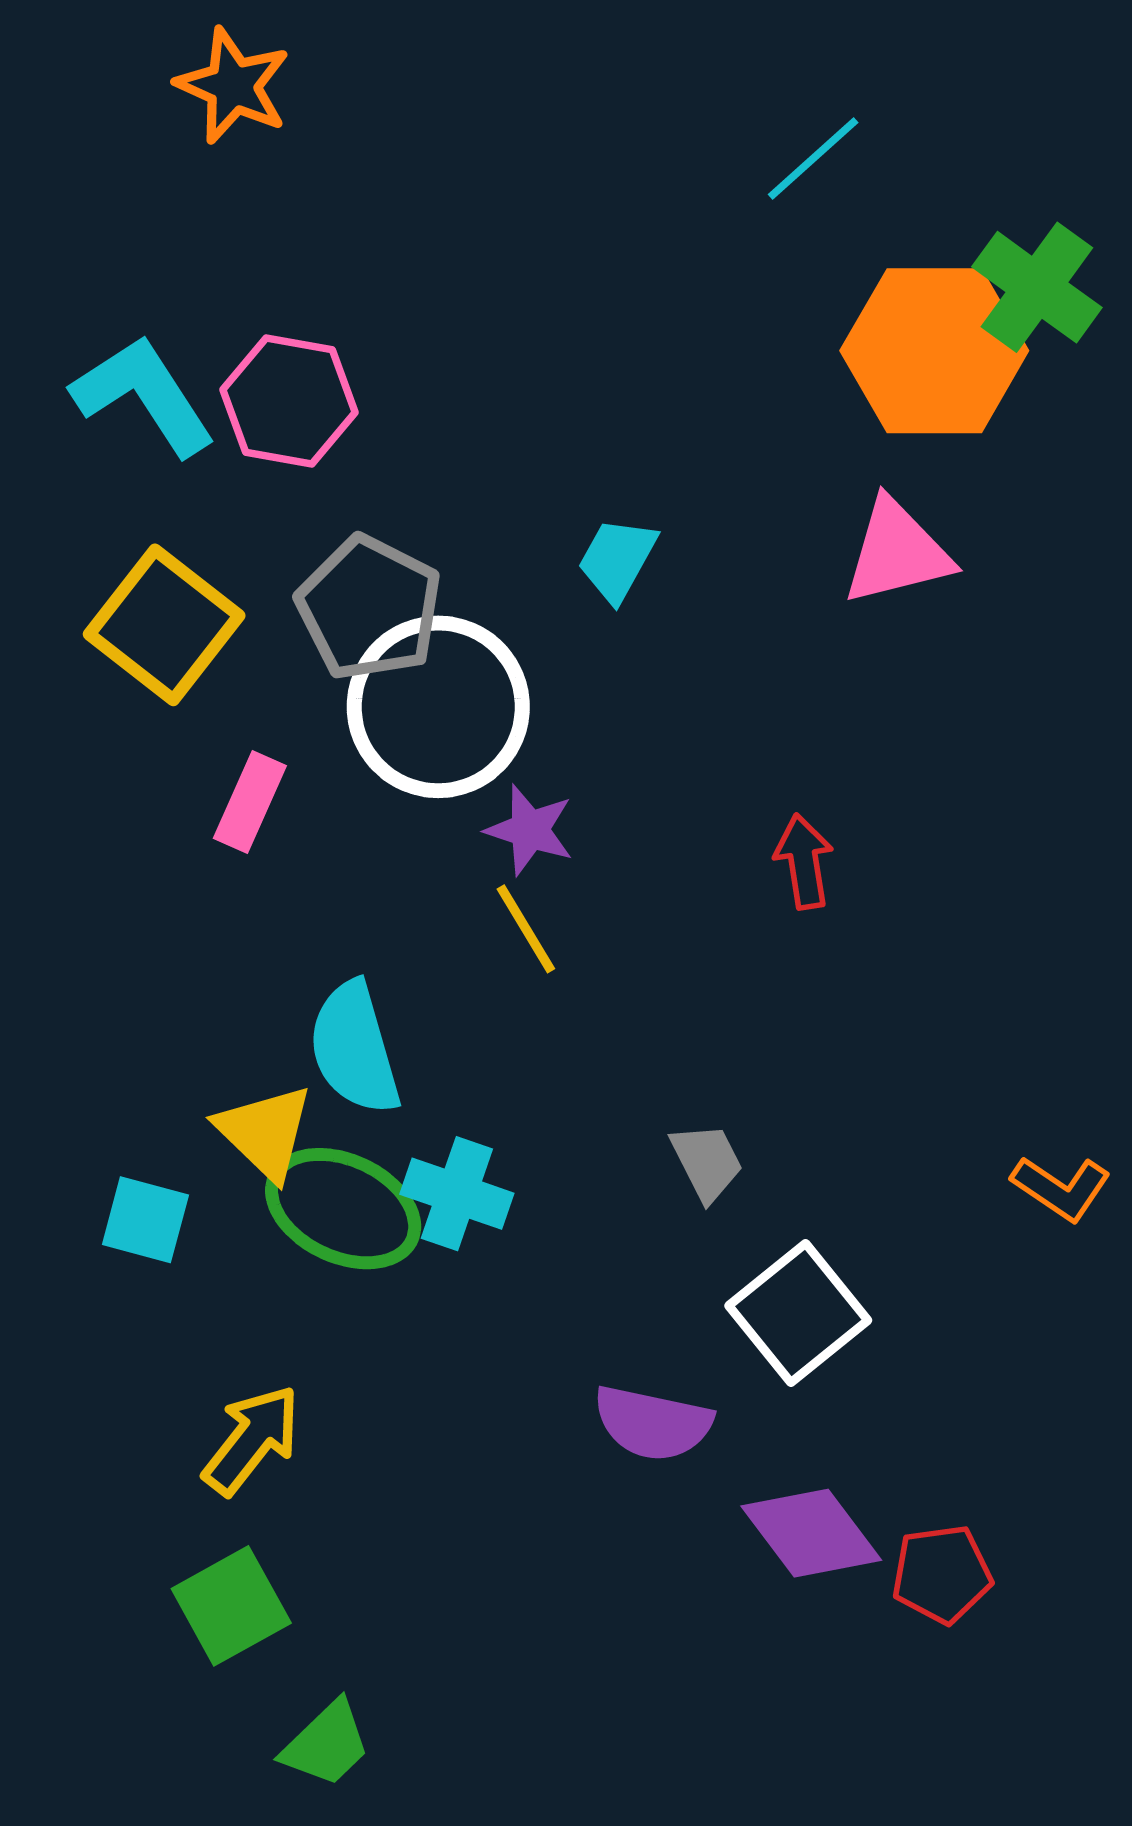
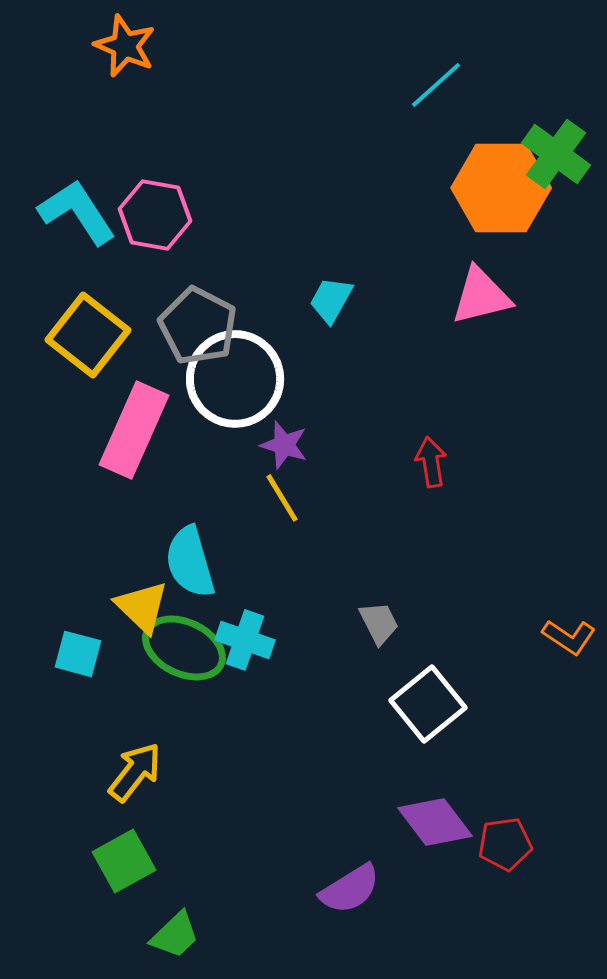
pink rectangle: (250, 802) -> (134, 430), size x1.8
purple semicircle: (653, 1423) -> (350, 889), moved, turned -44

